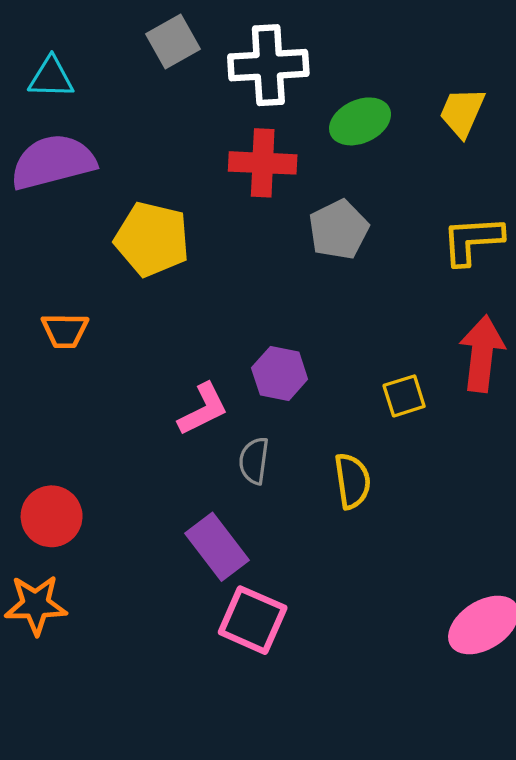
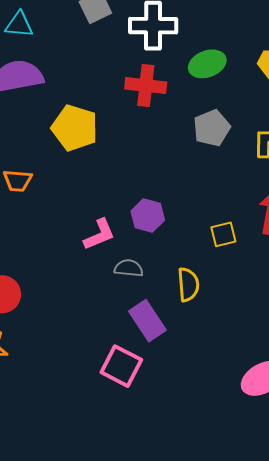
gray pentagon: (339, 230) -> (212, 128), moved
gray semicircle: (254, 461) -> (129, 268), turned 84
purple rectangle: (217, 547) -> (147, 321), moved

